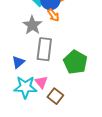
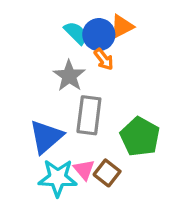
blue triangle: (18, 62) -> (46, 137), size x1.6
brown square: (55, 96) -> (107, 173), moved

